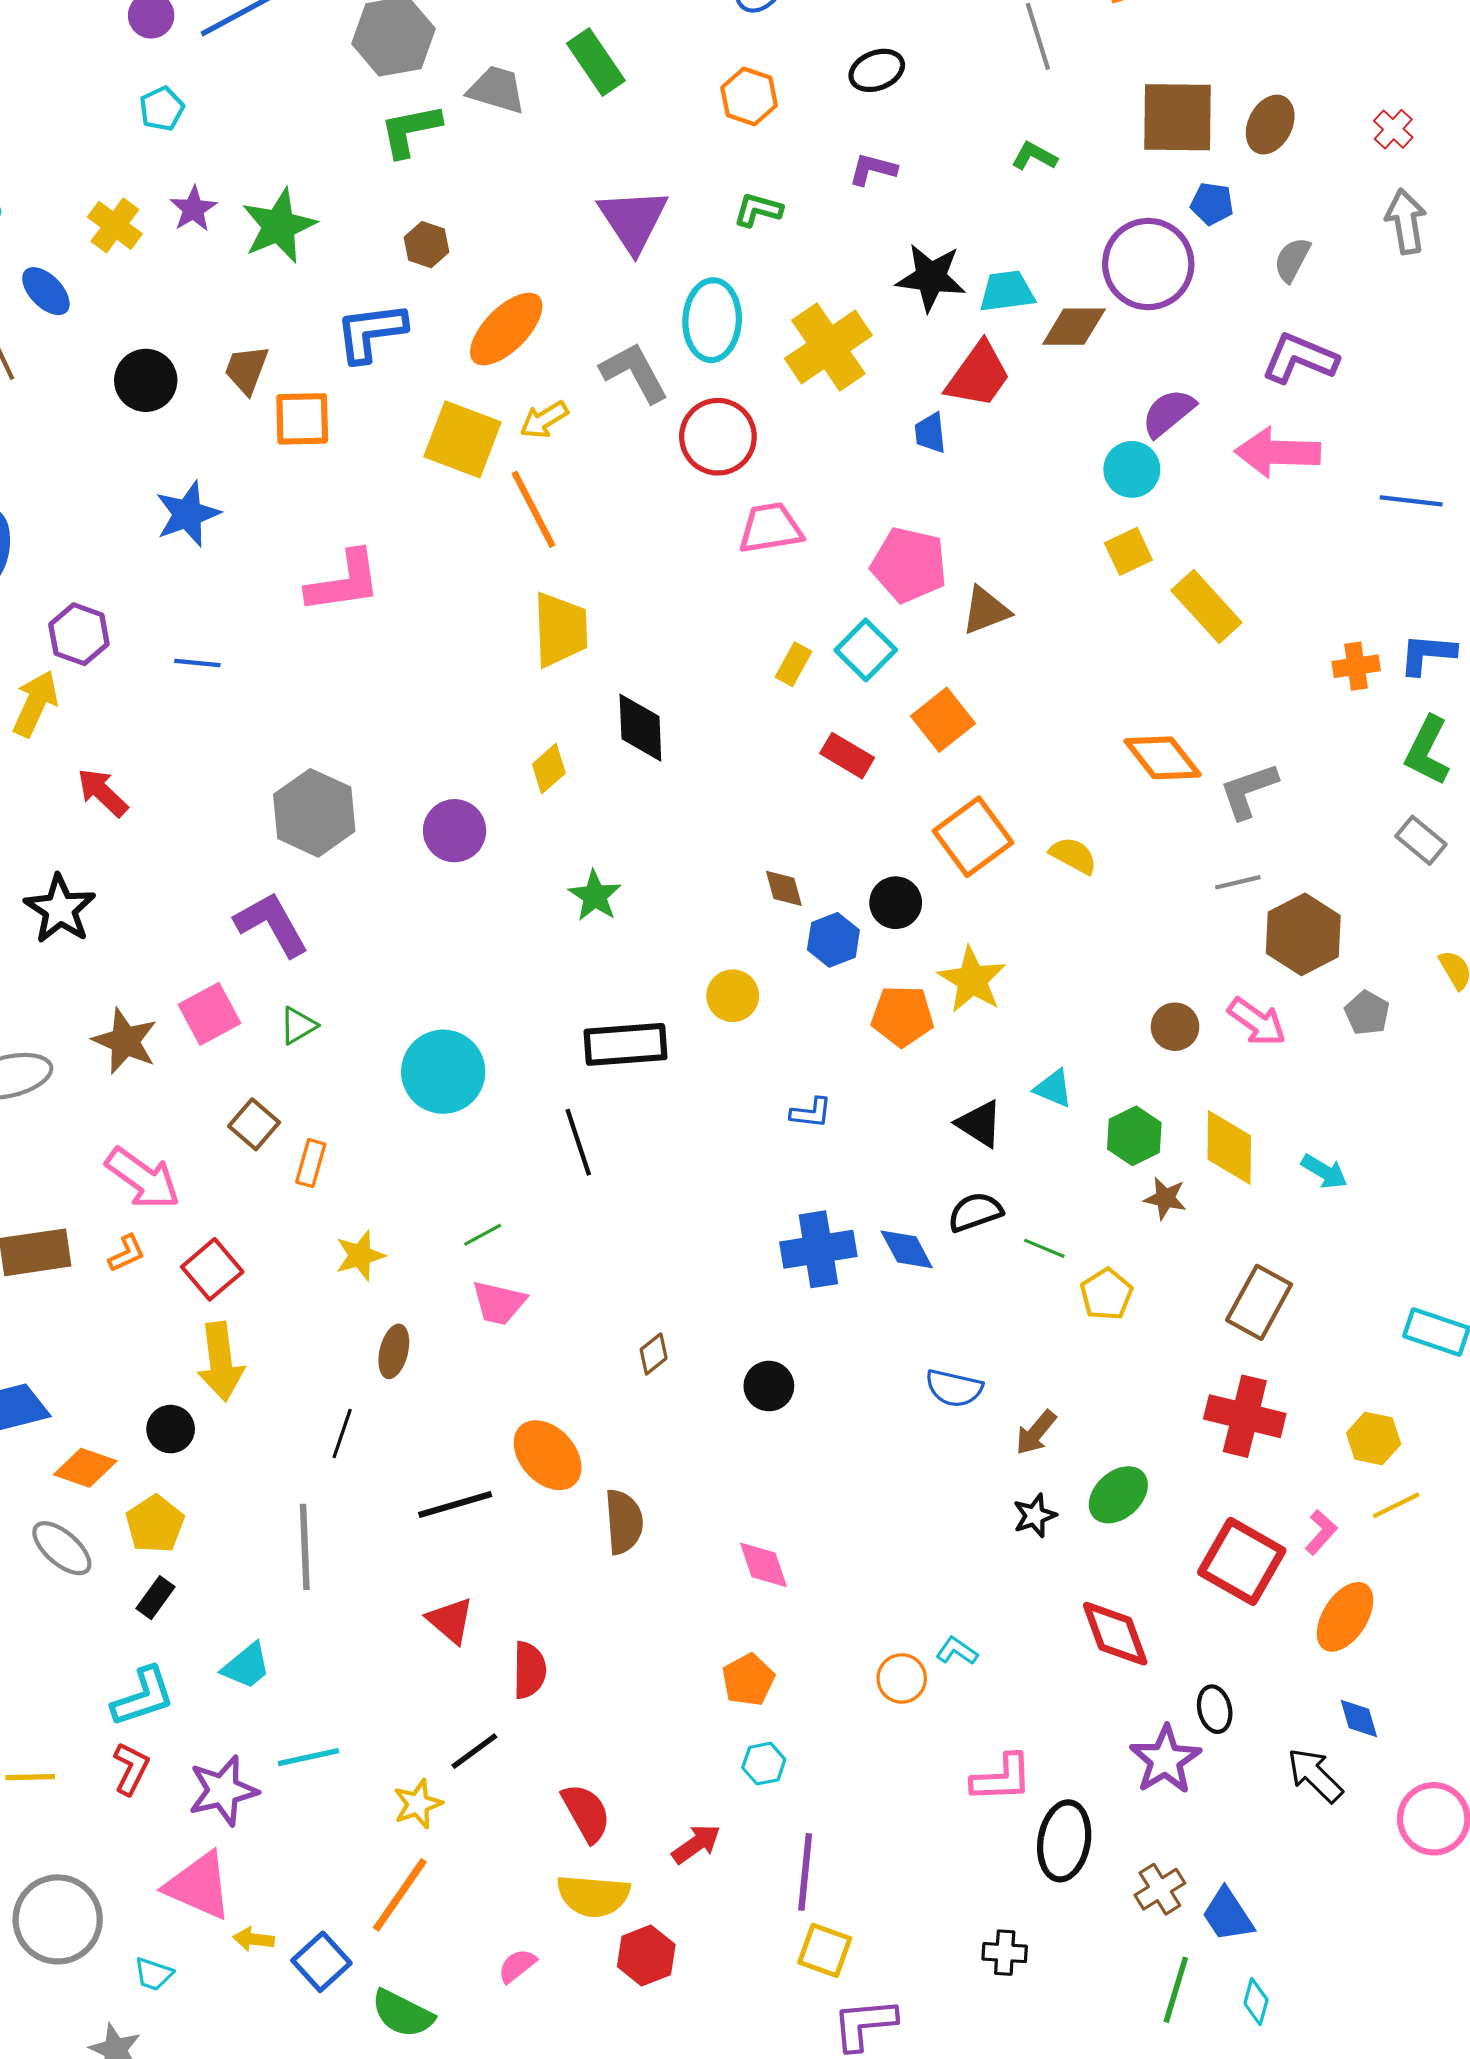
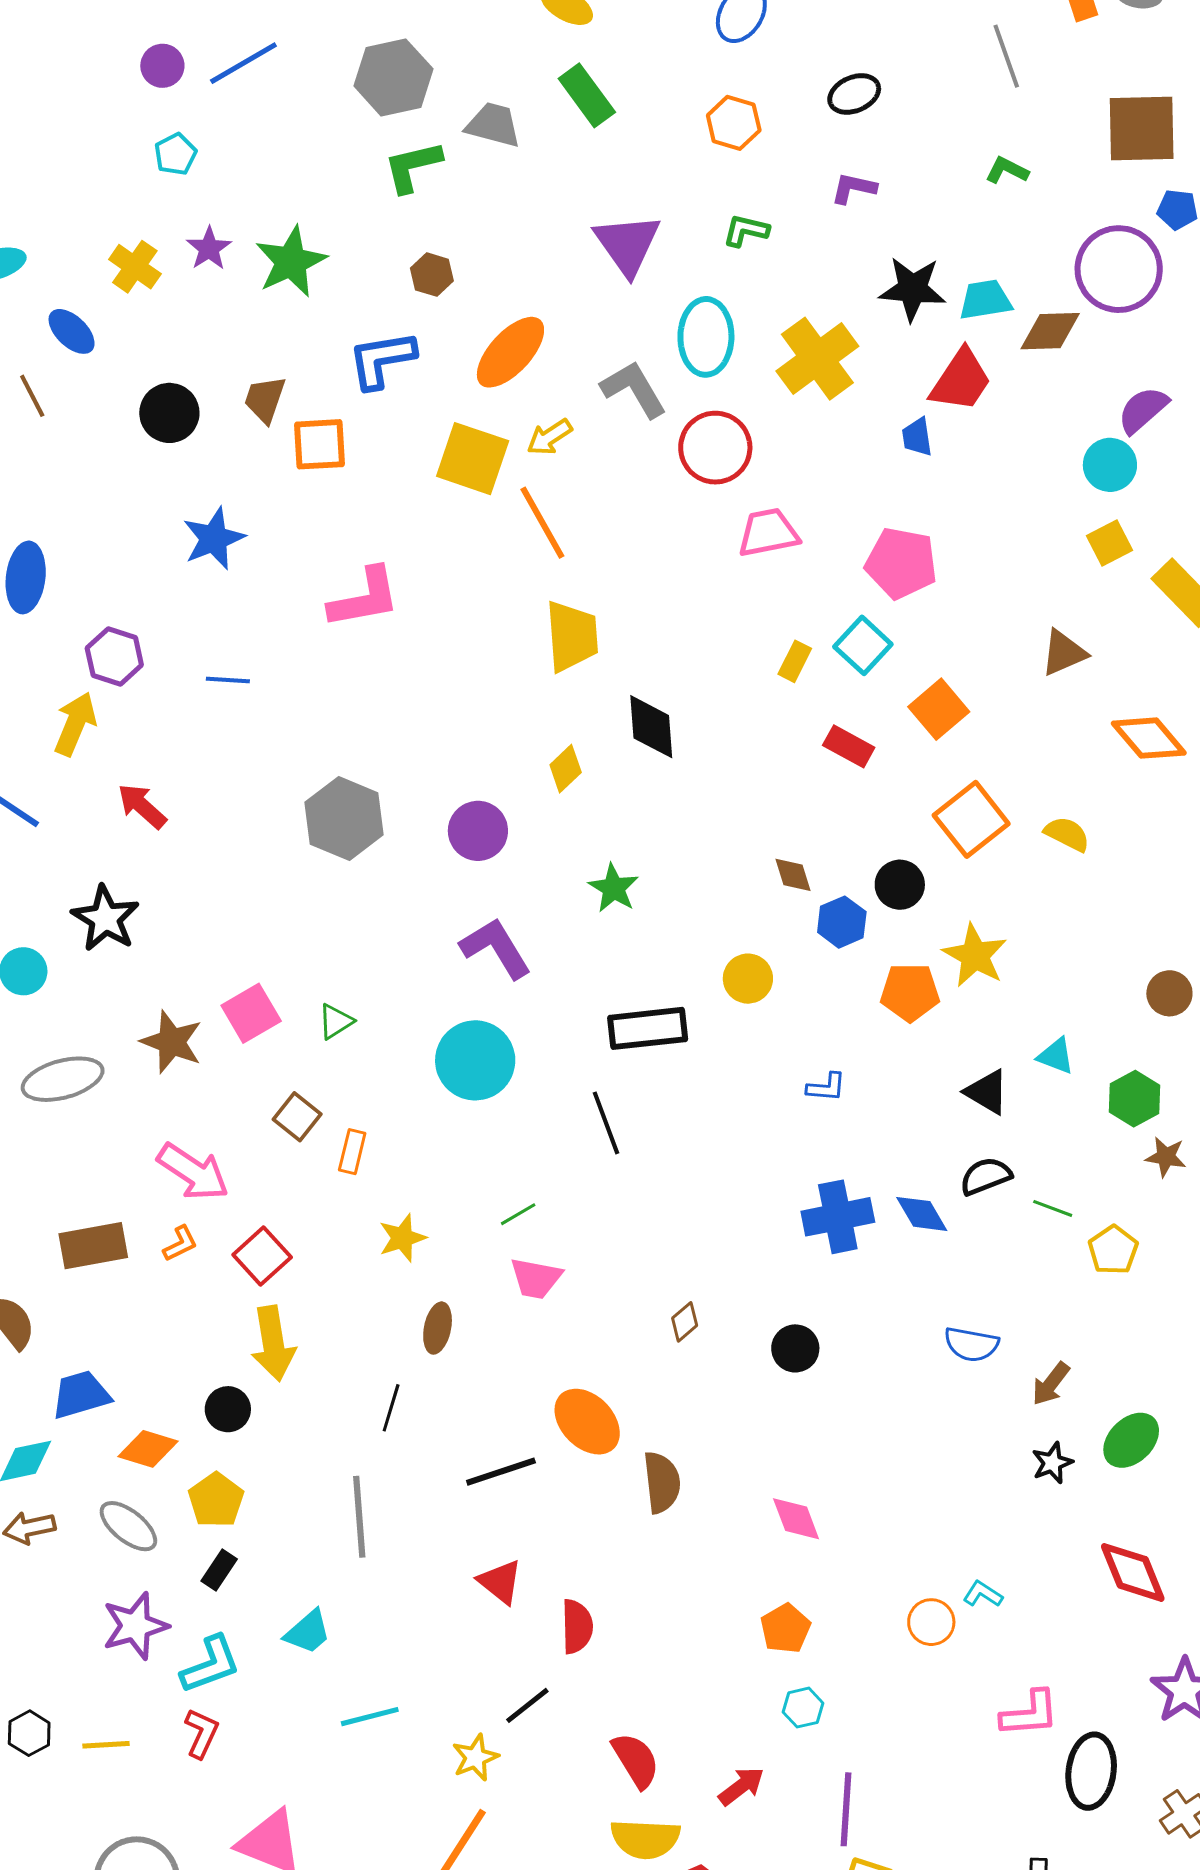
brown triangle: (986, 610) -> (1064, 653), moved
purple L-shape: (272, 924) -> (496, 948), moved
purple star: (223, 1791) -> (135, 1626), moved

